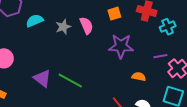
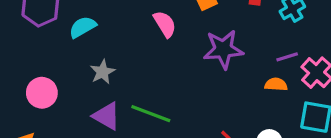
gray star: (63, 27) -> (103, 72), moved
orange semicircle: (139, 77) -> (276, 84), moved

